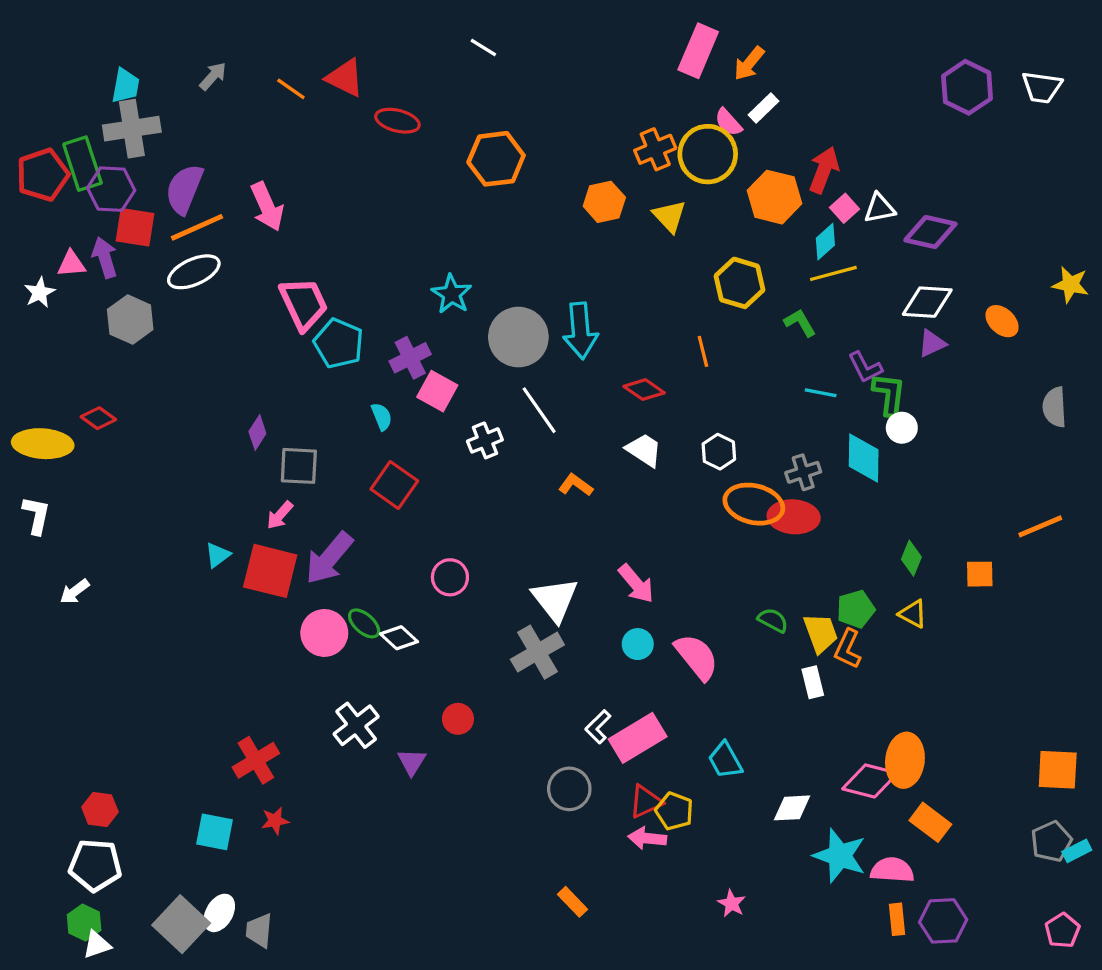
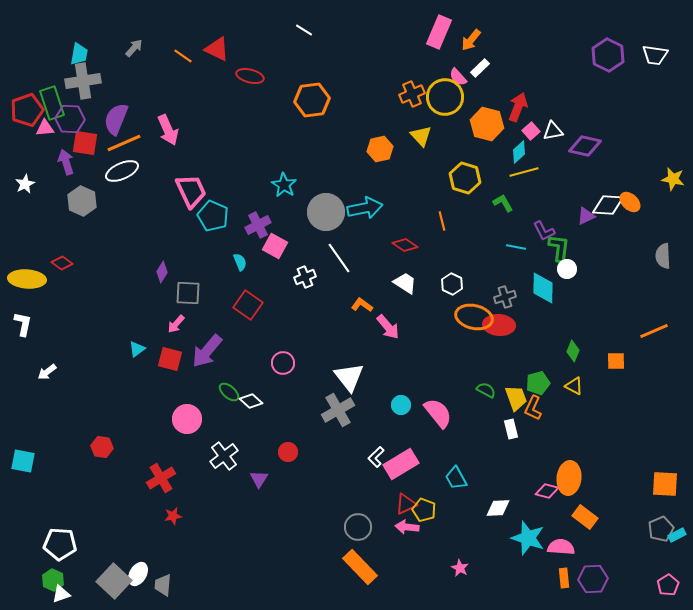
orange hexagon: (604, 202) -> (380, 149), moved
pink triangle: (71, 264) -> (45, 128), moved
white diamond: (927, 302) -> (608, 205), moved
cyan arrow: (580, 331) -> (365, 208), turned -96
red square: (270, 571) -> (170, 359), size x0.7
pink arrow: (636, 584) -> (388, 327), moved
pink circle: (324, 633) -> (187, 419), moved
pink diamond: (870, 781) -> (547, 491), size x0.7
gray circle: (569, 789) -> (358, 527), moved
red hexagon: (100, 810) -> (102, 447), moved
cyan square: (215, 832) -> (23, 461), moved
orange rectangle: (572, 902) -> (360, 567), size x1.8

